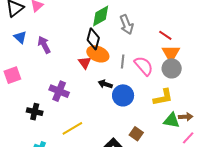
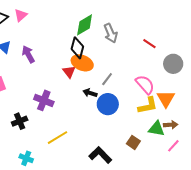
orange triangle: (171, 53) -> (166, 99), moved
gray line: (123, 61) -> (107, 79), moved, turned 32
pink semicircle: (144, 66) -> (145, 85), moved
gray circle: (172, 68) -> (173, 64), moved
black cross: (35, 112) -> (20, 121), turned -35
brown square: (136, 134) -> (133, 142), moved

